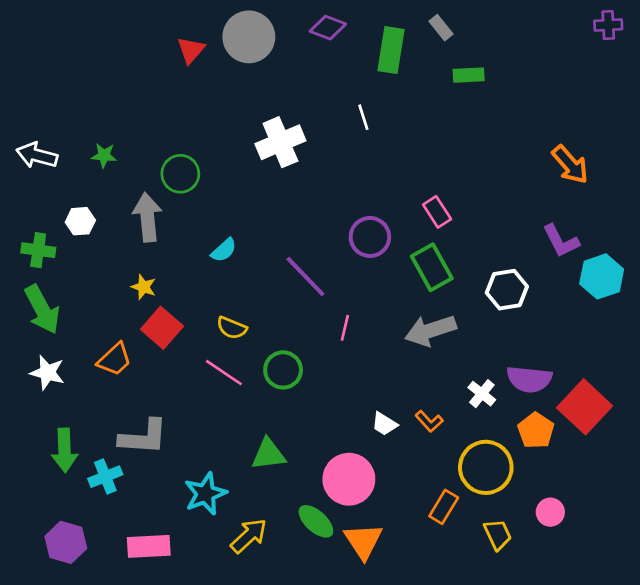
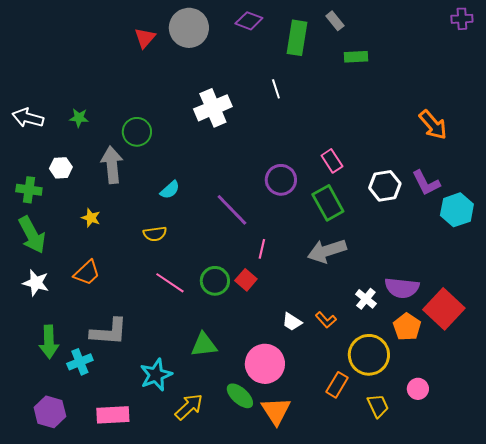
yellow star: (143, 287) -> (91, 218), moved
white hexagon: (507, 290) -> (385, 186), moved
red square: (162, 328) -> (246, 280), moved, size x0.7
yellow semicircle: (232, 328) -> (155, 234), moved, turned -30

